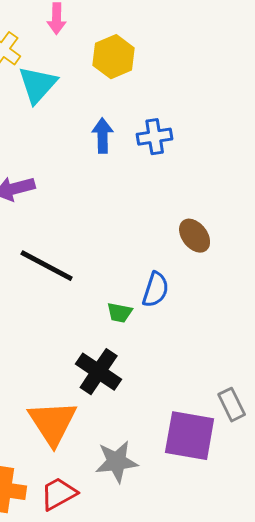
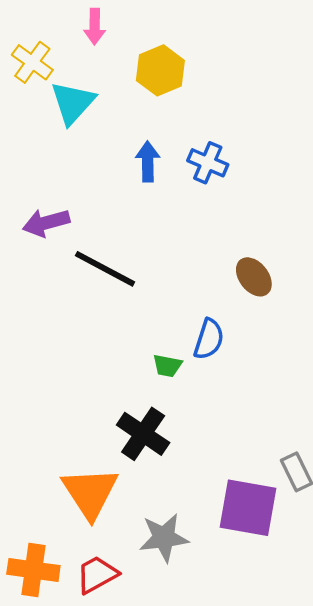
blue cross: (155, 137) -> (208, 163), turned 32
black line: (47, 266) -> (105, 269), moved

